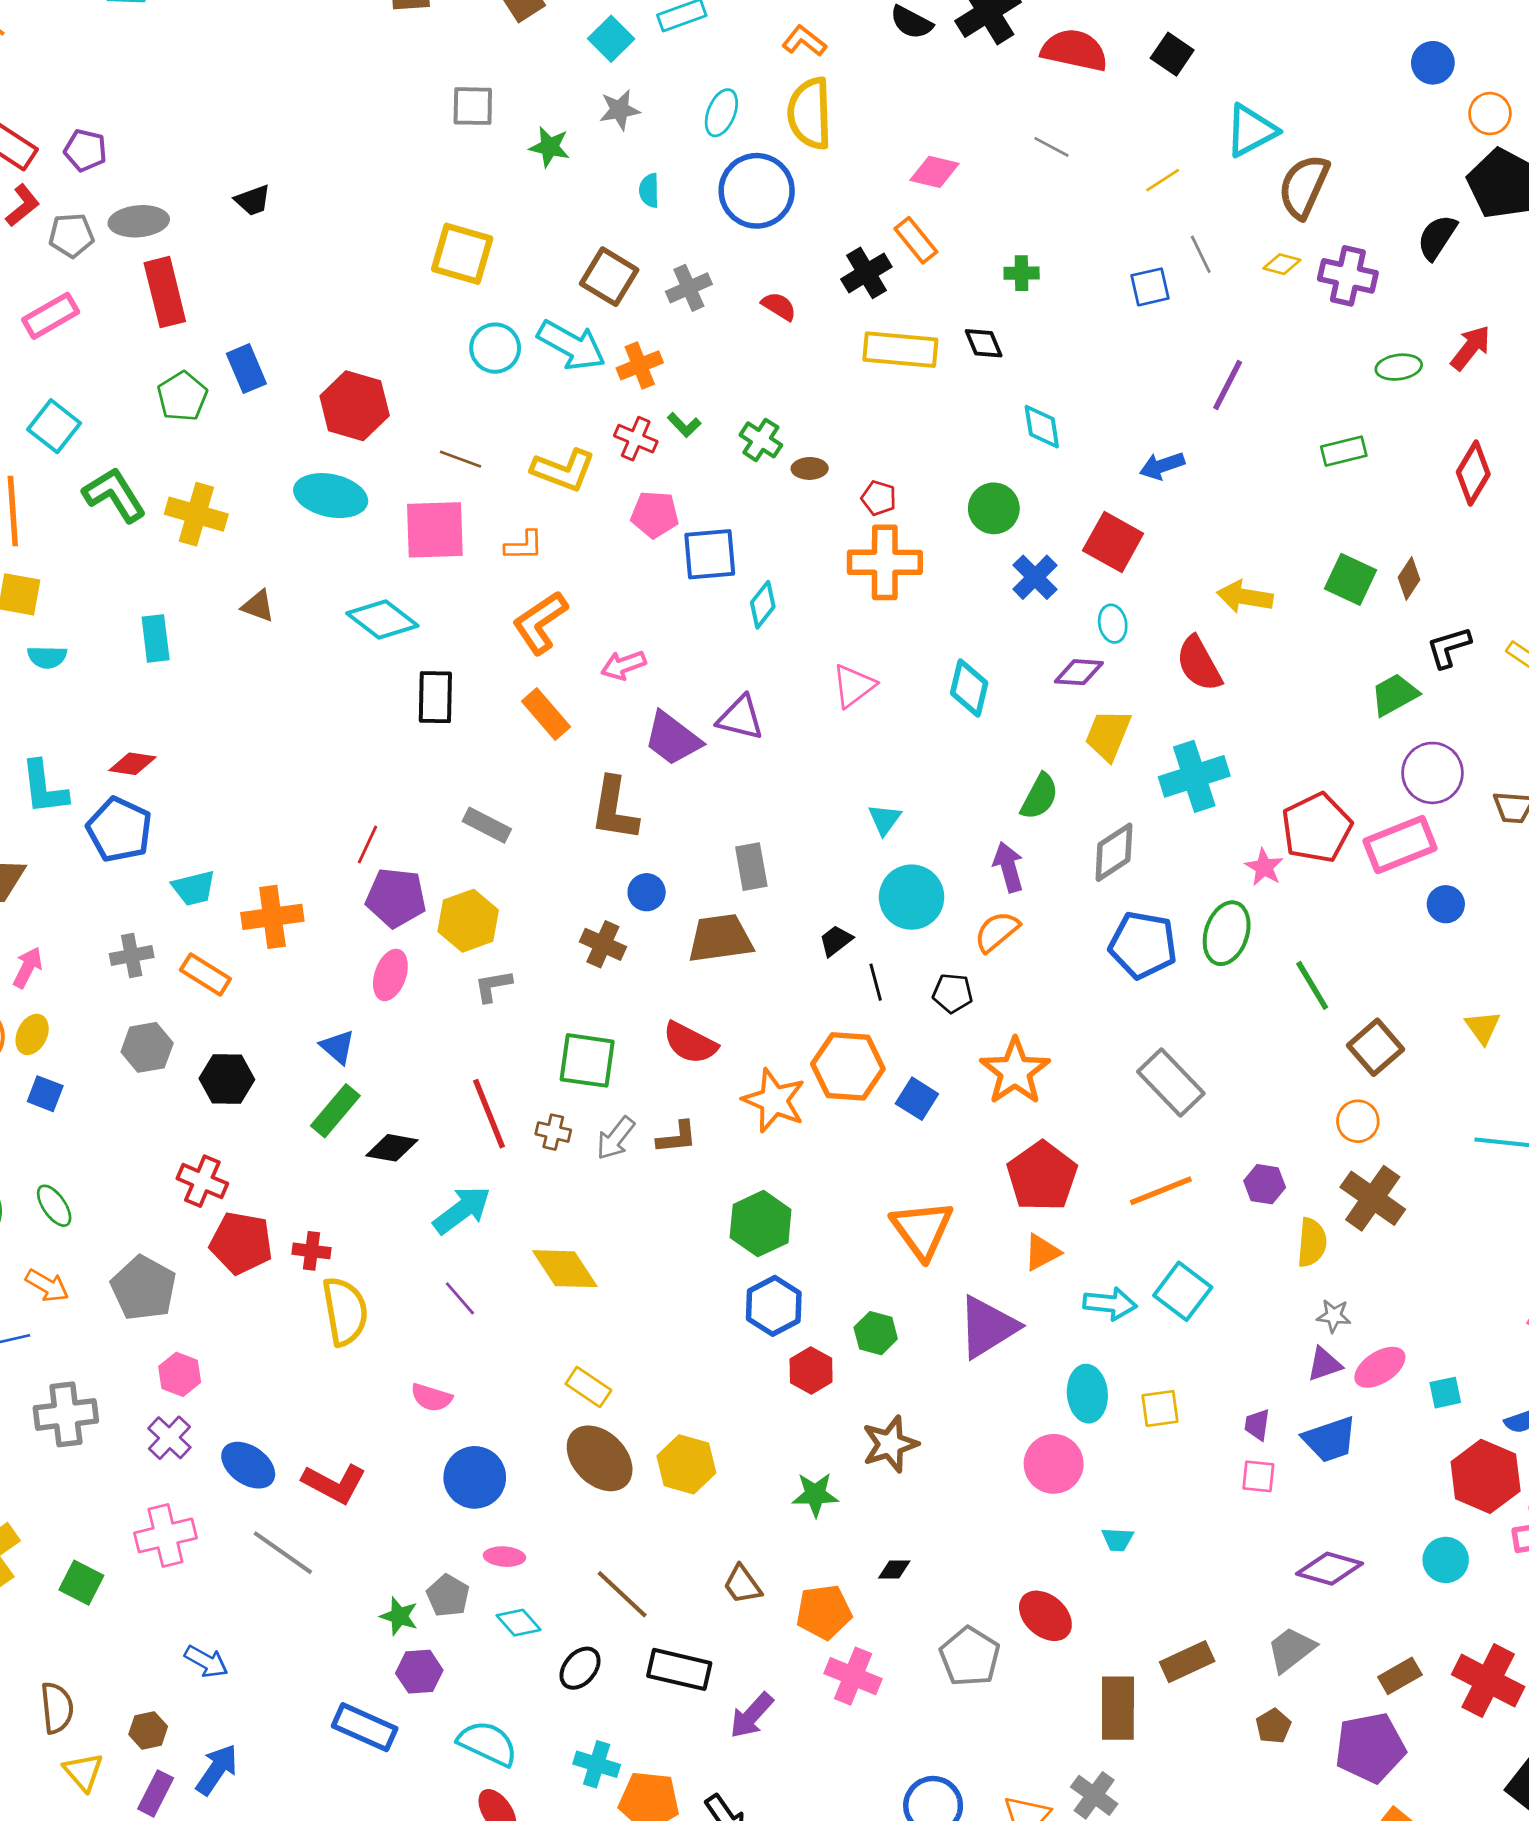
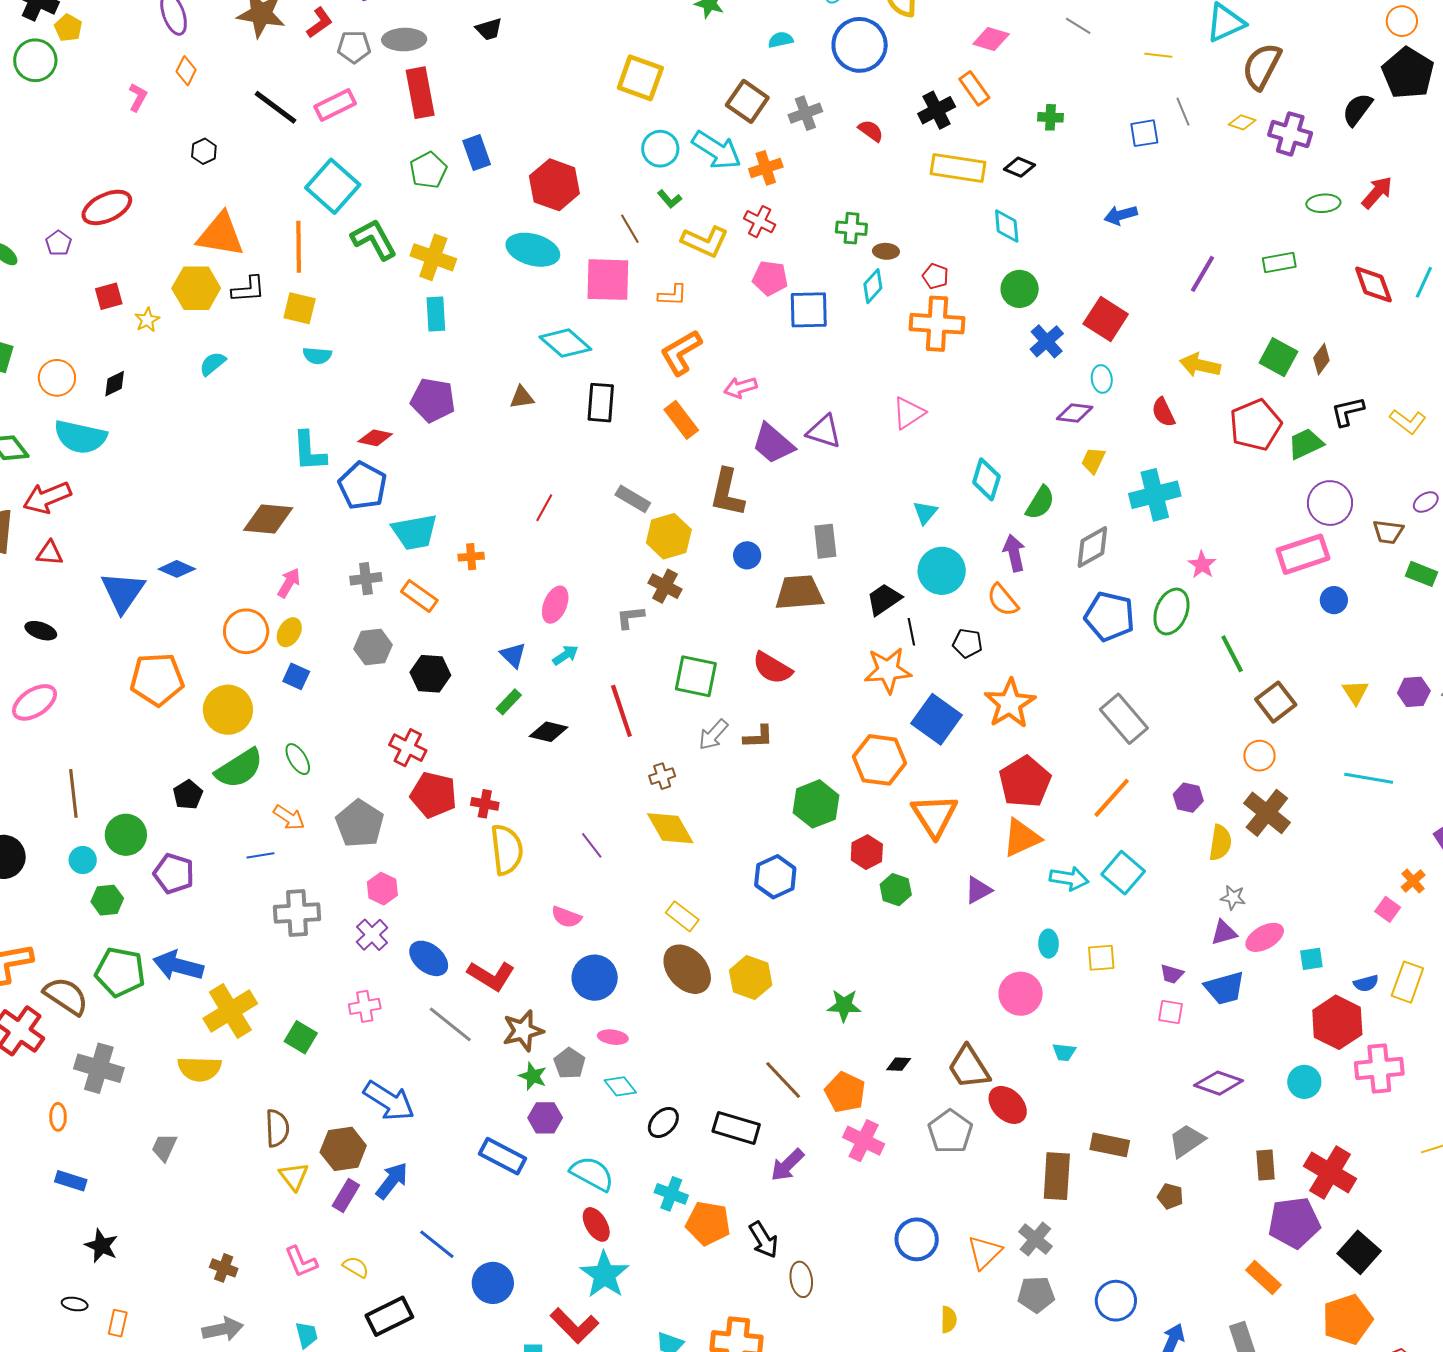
yellow line: (1163, 180) -> (1158, 55), turned 36
cyan semicircle: (649, 190) -> (781, 40), turned 75
black diamond: (984, 343) -> (1020, 167), turned -48
purple line: (1228, 385) -> (1202, 274), moved
green L-shape: (684, 425) -> (670, 199), moved
cyan square: (54, 426) -> (333, 186), size x1.4
cyan diamond: (1042, 427) -> (1007, 226), moved
green cross: (761, 440) -> (851, 228), turned -32
brown line: (460, 459) -> (630, 229), turned 36
blue arrow: (1162, 466) -> (1121, 215), moved
red diamond: (1473, 473) -> (1373, 285), turned -54
cyan diamond: (763, 605) -> (873, 286), moved
brown triangle: (258, 606) -> (522, 397), moved, turned -32
cyan rectangle: (156, 638) -> (436, 314), moved
red semicircle: (1199, 664) -> (1163, 412), size x0.7
cyan diamond: (969, 688) -> (986, 479), moved
yellow trapezoid: (1108, 735) -> (1093, 461), size x0.7
red pentagon: (1317, 828) -> (1255, 425), moved
cyan trapezoid: (194, 888) -> (415, 532), size x1.4
purple pentagon: (396, 898) -> (433, 400), moved
orange cross: (272, 917) -> (471, 557), size x0.6
yellow hexagon: (468, 921) -> (669, 536), moved
orange semicircle: (997, 932) -> (1003, 600), turned -93
black trapezoid: (836, 941) -> (884, 599), size x1.4
brown cross: (603, 944) -> (665, 586), moved
orange hexagon: (848, 1066) -> (879, 760), moved
blue square: (917, 1099) -> (937, 719), size x1.6
orange star: (774, 1100) -> (888, 670), moved, turned -30
green rectangle: (335, 1111) -> (509, 702), size x0.7
brown cross: (553, 1132) -> (662, 776), moved, turned -35
orange line: (1161, 1191) -> (1112, 798), turned -30
cyan arrow: (462, 1210) -> (565, 655), moved, size x0.6
orange triangle: (1042, 1252) -> (1021, 838), size x1.4
blue hexagon: (774, 1306) -> (775, 877), moved
purple triangle: (988, 1327) -> (978, 890), size x0.6
red hexagon: (811, 1370) -> (867, 852), moved
cyan ellipse: (1087, 1394) -> (1048, 944), size x0.7
purple trapezoid: (1257, 1425) -> (1172, 974), turned -85
brown star: (890, 1444) -> (523, 1031), moved
pink cross: (165, 1535) -> (365, 1006), size x0.7
brown trapezoid: (742, 1584) -> (969, 1067), moved, size x1.5
brown line: (622, 1594) -> (783, 1080), moved
orange pentagon: (824, 1612) -> (845, 1092), turned 30
blue arrow: (206, 1661) -> (389, 1101), size x1.6
brown rectangle: (1187, 1662) -> (1110, 1145), turned 33
brown rectangle: (1400, 1676) -> (1265, 1165), turned -68
brown pentagon: (1273, 1726) -> (1170, 1196), turned -30
brown hexagon: (148, 1730) -> (343, 1149), size x1.6
purple pentagon: (1370, 1748) -> (1294, 1223), moved

